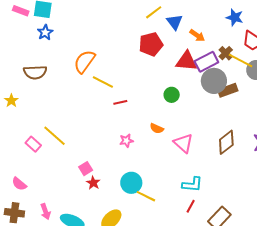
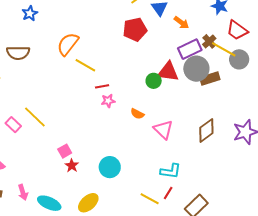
red triangle: (186, 61) -> (168, 72), moved
pink star: (126, 141) -> (108, 101), moved
yellow line: (146, 196) -> (150, 199), moved

